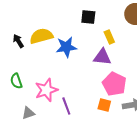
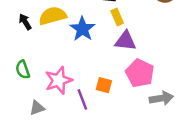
yellow rectangle: (109, 37) -> (117, 17), moved
blue star: (66, 47) -> (82, 29), turned -30
orange square: (104, 105) -> (104, 85), moved

